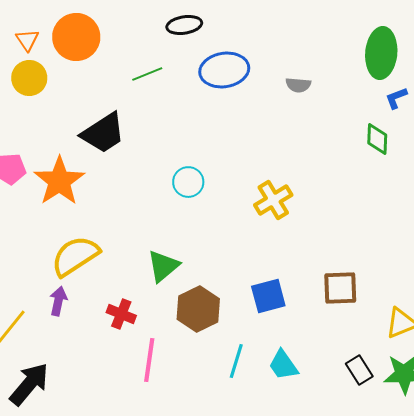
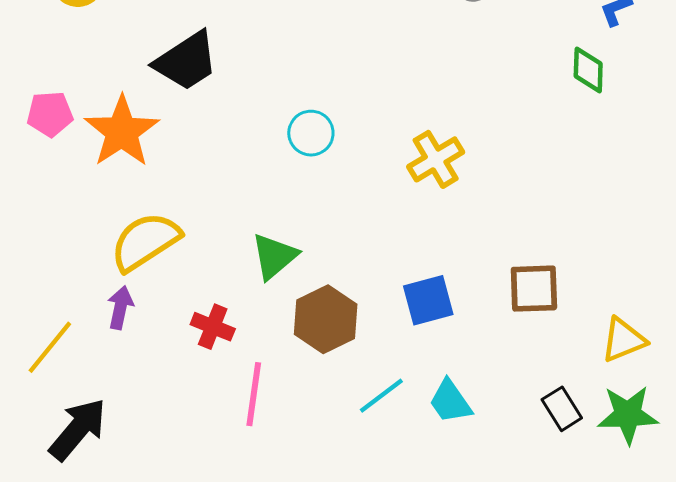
cyan line: (236, 361) -> (381, 396), turned 36

